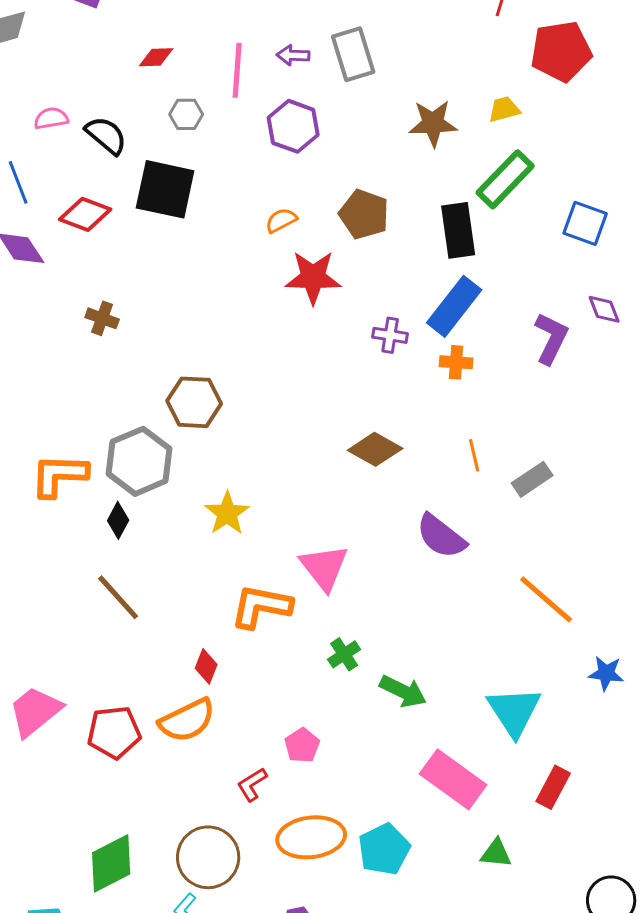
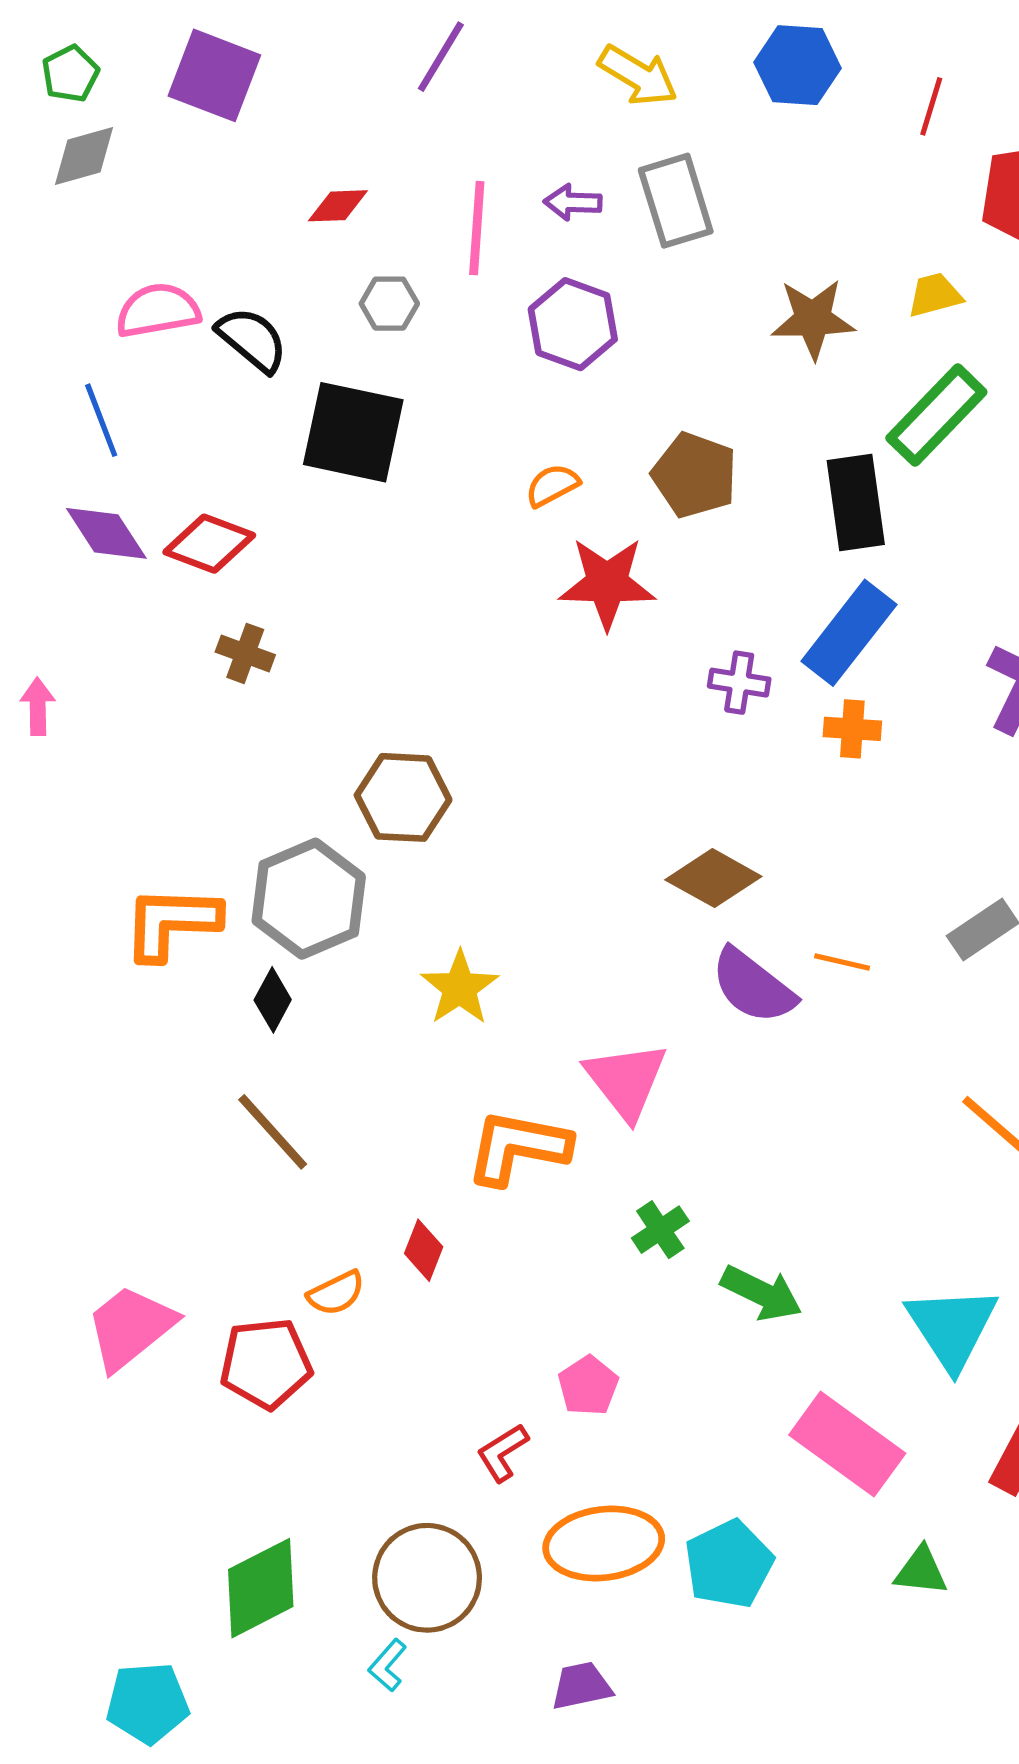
pink semicircle: (51, 118) -> (158, 310), size x1.4
red diamond: (85, 214) -> (209, 544), moved
orange line: (474, 455) -> (842, 962), moved, turned -64
purple semicircle: (441, 536) -> (753, 986), moved
orange semicircle: (187, 720) -> (336, 1293), moved, size x0.6

